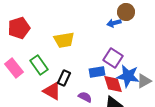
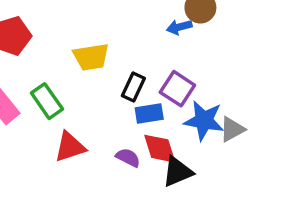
black rectangle: (64, 78) -> (133, 87), moved
red diamond: (113, 84) -> (160, 149), moved
red triangle: (52, 91) -> (70, 147), turned -48

